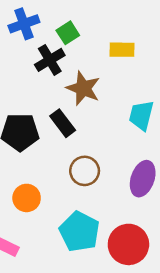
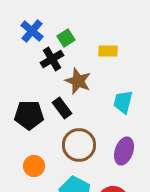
blue cross: (24, 24) -> (32, 31), turned -30
brown circle: (85, 171) -> (79, 145), size x1.4

